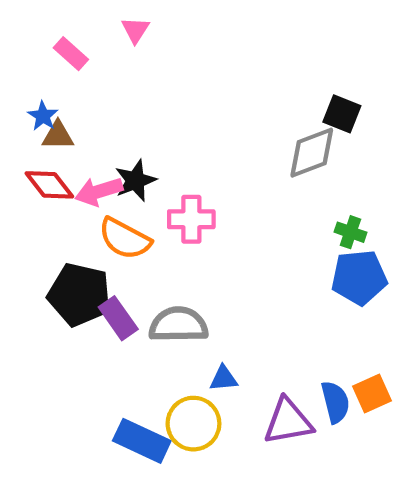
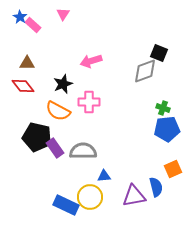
blue star: (43, 116) -> (20, 17), moved
pink arrow: (99, 191) -> (91, 61), moved
orange square: (372, 393) -> (173, 169), moved

